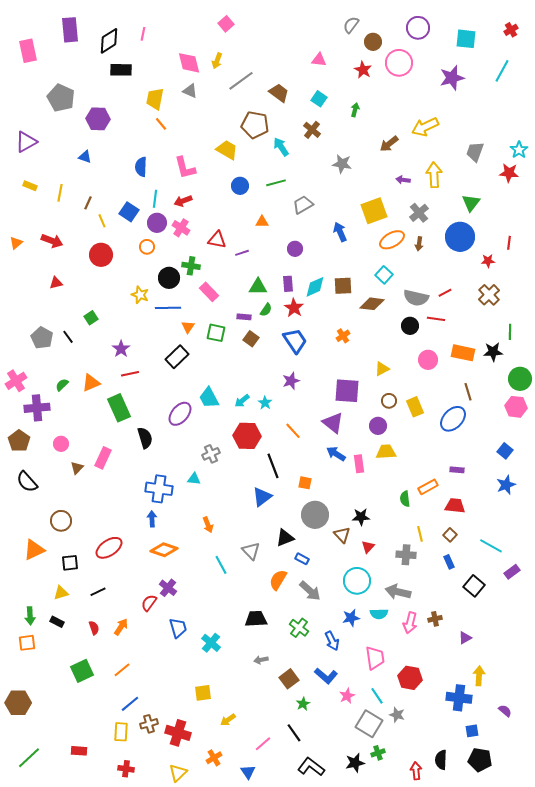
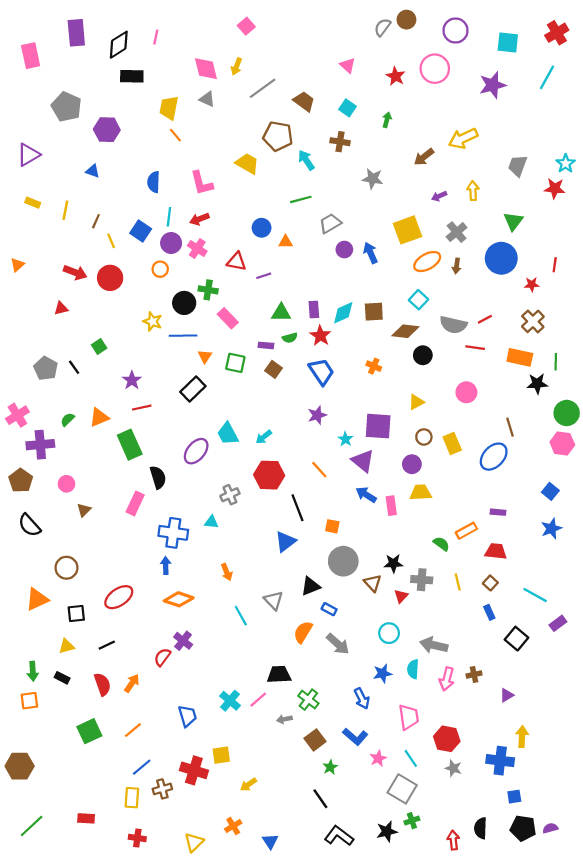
red cross: (511, 30) -> (557, 33), size x1.5
brown circle: (373, 42) -> (406, 20), moved
pink triangle: (319, 60) -> (348, 65), turned 35
brown cross: (312, 130) -> (340, 142), turned -30
yellow arrow: (434, 175) -> (473, 191), size x0.7
purple arrow: (403, 180) -> (439, 196), turned -32
blue circle: (240, 186) -> (262, 228), moved
red arrow: (52, 241) -> (75, 272), moved
purple circle: (295, 249) -> (344, 250), moved
green semicircle: (266, 310) -> (290, 338), turned 40
black circle: (410, 326) -> (423, 355), moved
orange cross: (343, 336) -> (374, 366), turned -32
orange rectangle: (463, 353) -> (520, 357), moved
cyan star: (265, 403) -> (345, 439), moved
pink rectangle: (103, 458) -> (135, 503), moved
green semicircle: (405, 499) -> (441, 544), turned 133
gray cross: (406, 555) -> (422, 580), moved
cyan circle: (357, 581) -> (389, 633), size x0.7
cyan semicircle: (379, 614) -> (413, 669), turned 96
red semicircle: (94, 628) -> (102, 684), size x1.5
blue trapezoid: (178, 628) -> (187, 716), moved
green cross: (299, 628) -> (308, 700), moved
purple semicircle: (505, 711) -> (550, 828), moved, turned -56
gray star: (397, 715) -> (453, 768), moved
red cross: (178, 733) -> (194, 770), moved
pink line: (263, 744) -> (258, 700), moved

